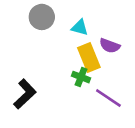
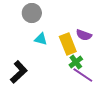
cyan triangle: (80, 27) -> (41, 39), moved
green cross: (81, 77) -> (76, 62), moved, turned 32

